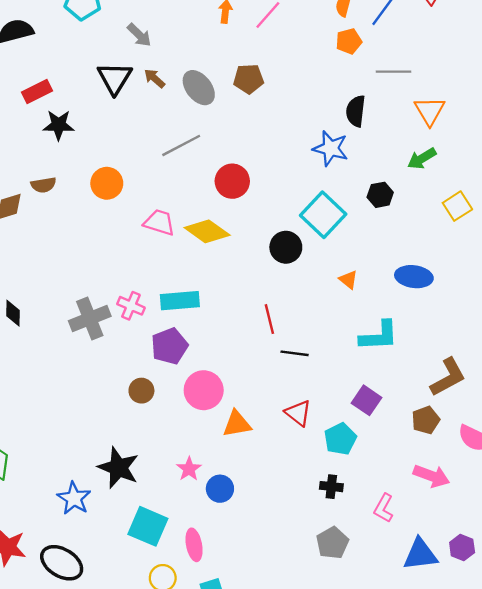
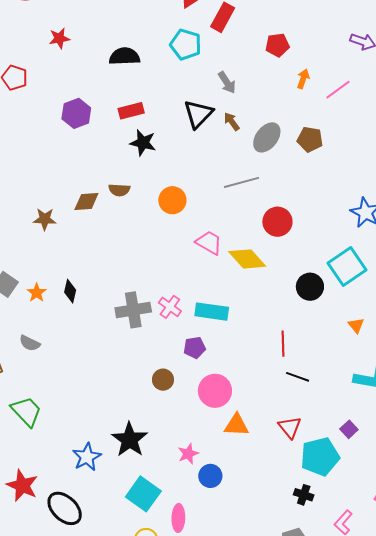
gray ellipse: (199, 88) -> (267, 137), turned 64
purple pentagon: (169, 346) -> (195, 348), size x0.7
purple square: (367, 400) -> (349, 429), size x0.7
cyan pentagon: (340, 439) -> (320, 457), size x1.4

